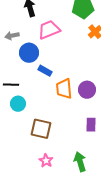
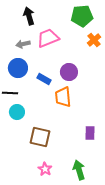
gray arrow: (12, 36) -> (23, 44), moved
blue circle: (29, 53) -> (18, 68), moved
purple circle: (87, 90) -> (69, 72), moved

